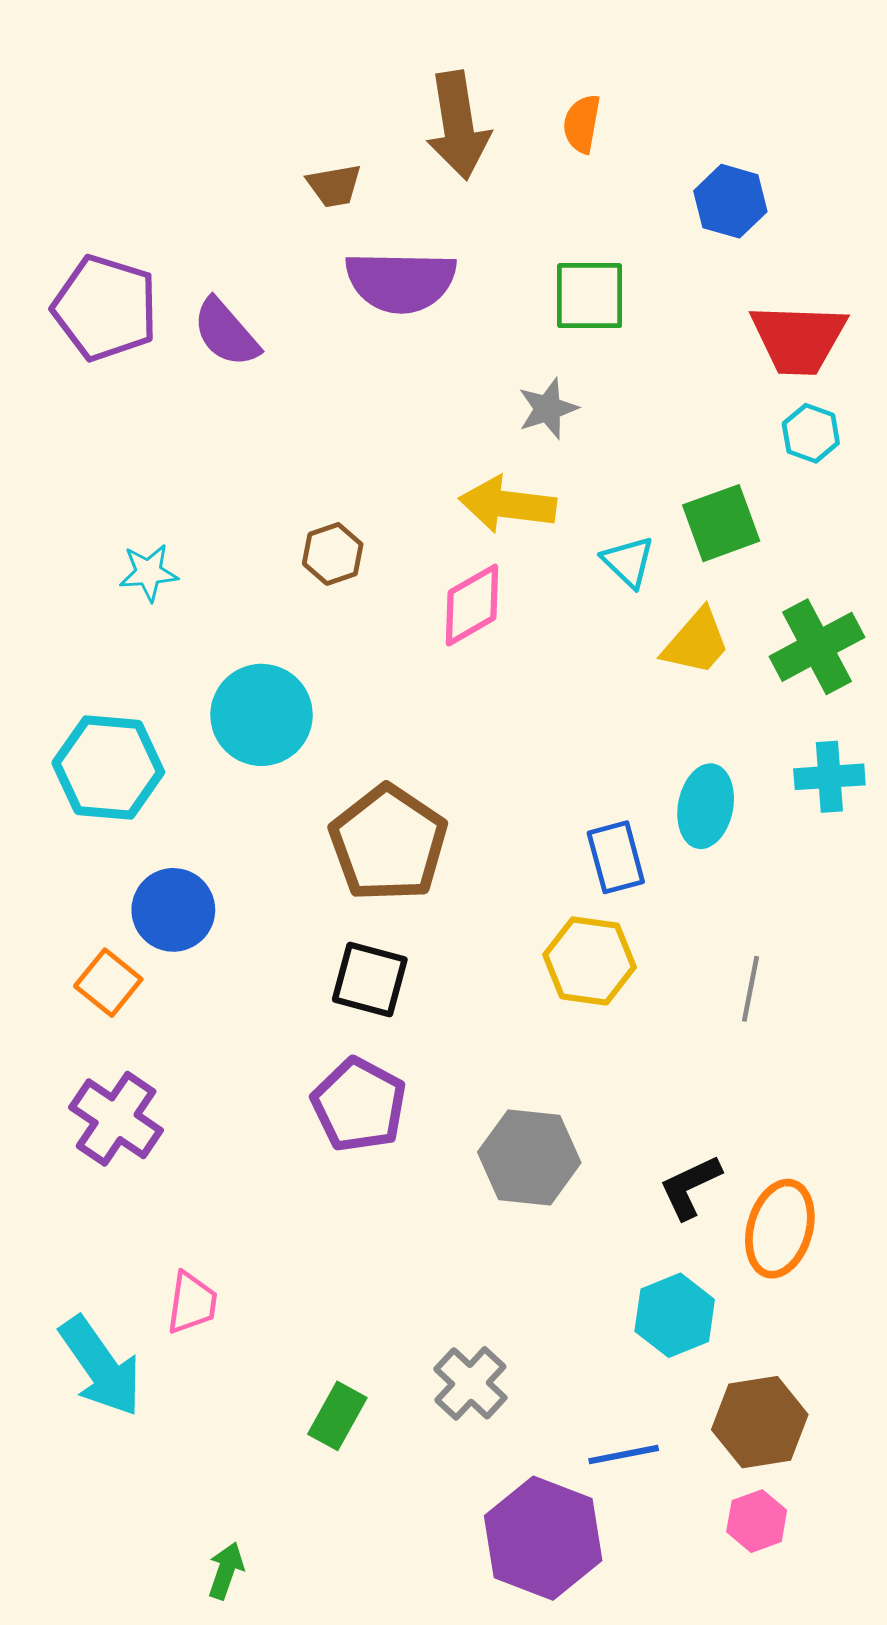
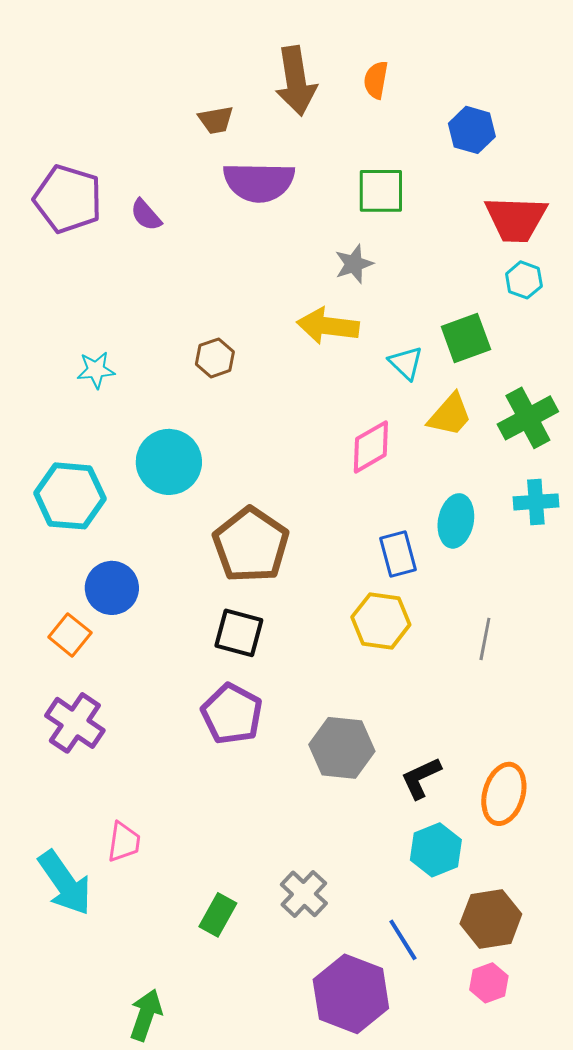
purple semicircle: (226, 333) -> (146, 215), size x0.7
pink diamond: (472, 605) -> (371, 447), moved
black L-shape: (690, 1187) -> (421, 778), moved
blue line: (624, 1455) -> (403, 940), turned 69
green arrow: (226, 1571) -> (146, 1015), size x1.4

